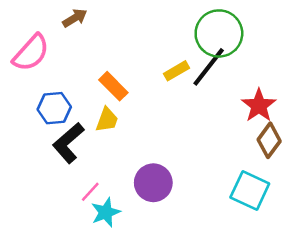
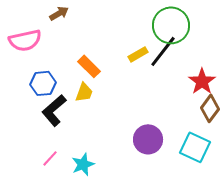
pink semicircle: (31, 53) -> (25, 40), turned 36
purple circle: (153, 183) -> (148, 139), moved
pink line: (90, 192) -> (50, 158), moved

